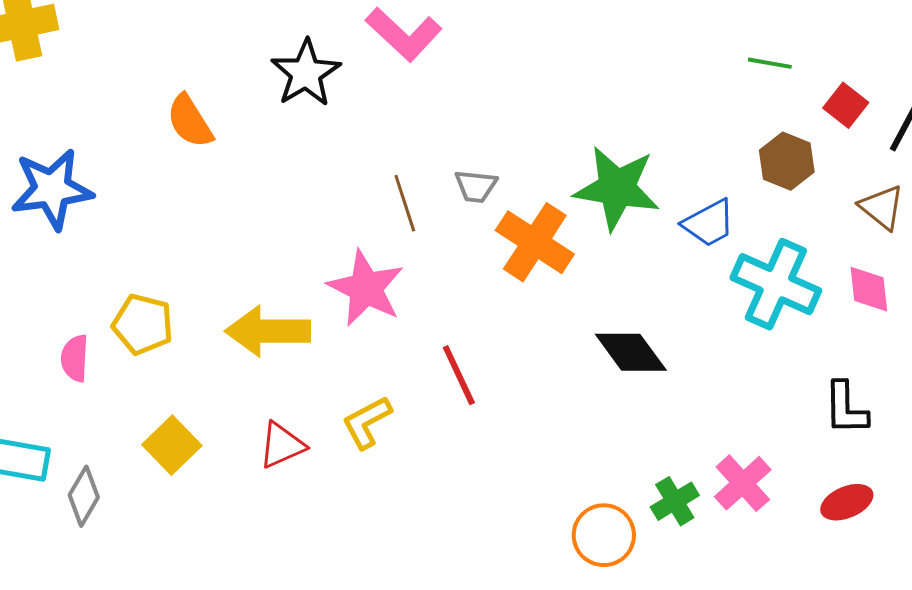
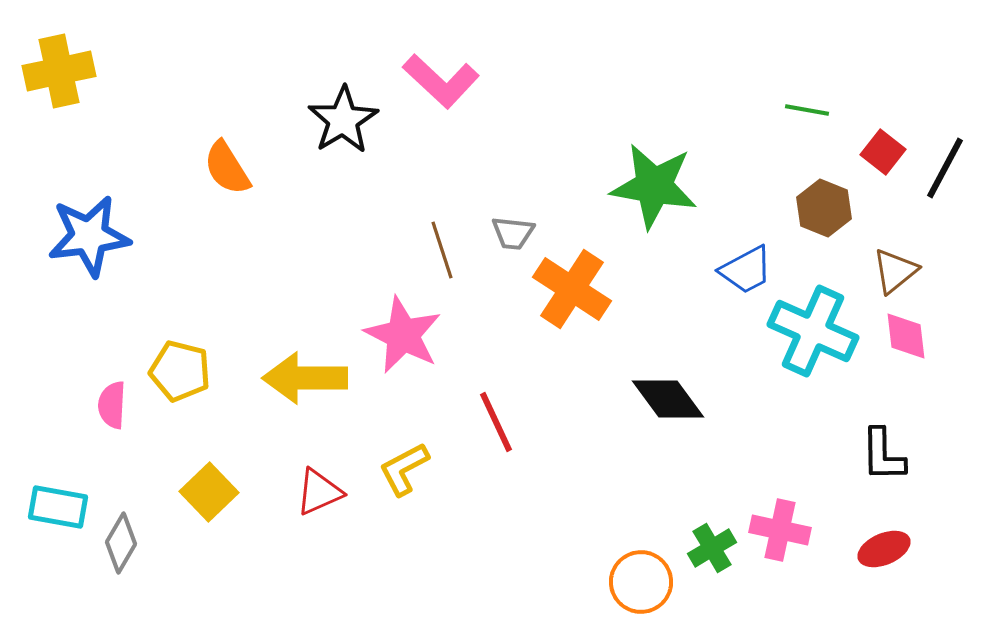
green star: (617, 188) -> (654, 186), moved
brown triangle: (882, 207) -> (895, 271), moved, turned 42
pink cross: (743, 483) -> (780, 530), turned -36

